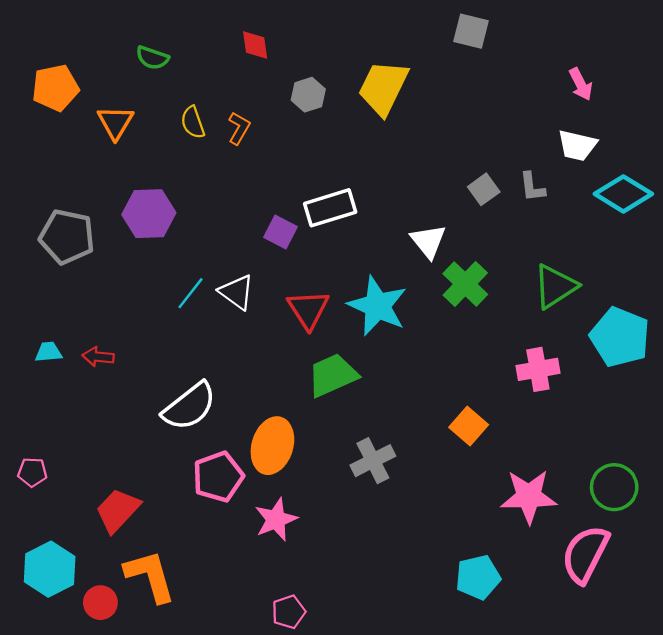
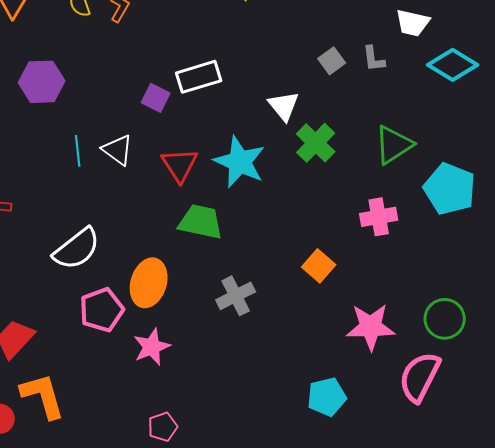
cyan line: (190, 293) -> (78, 151), turned -44
green trapezoid: (332, 375) -> (201, 222), turned 36

